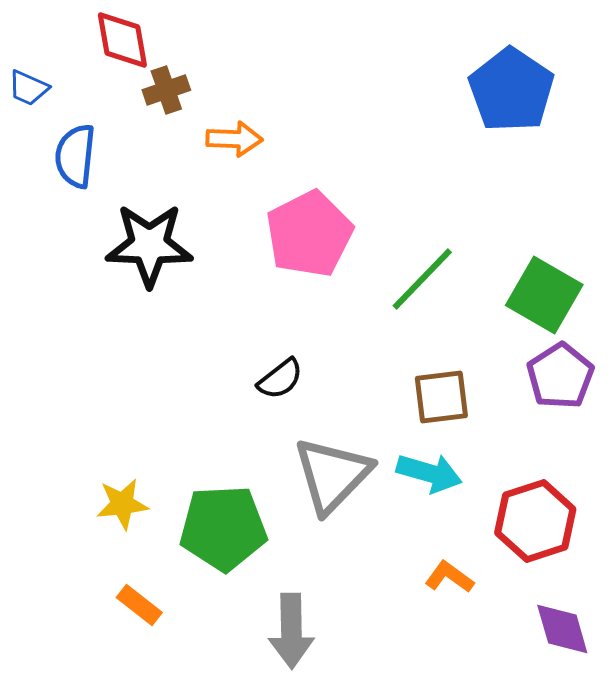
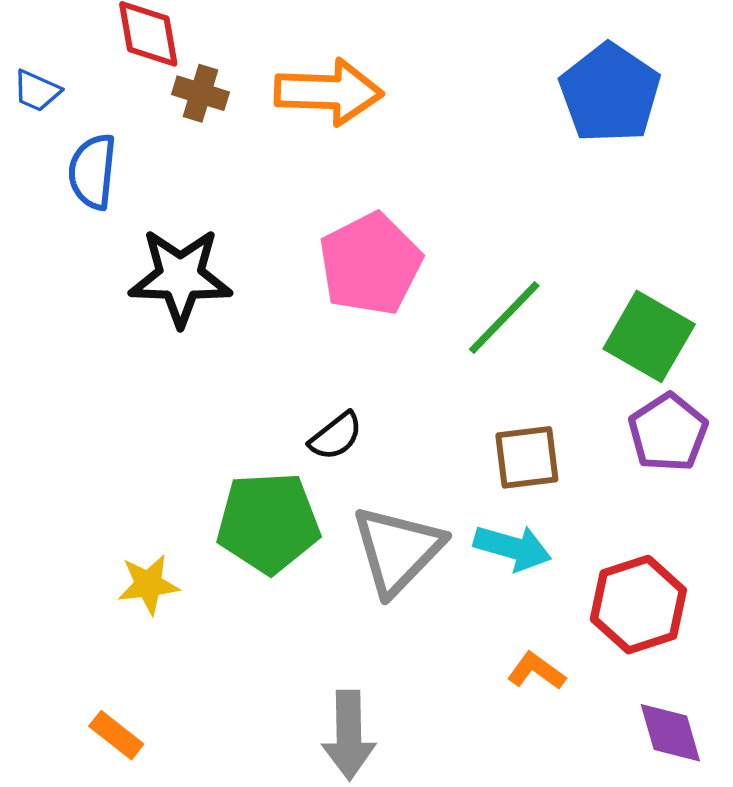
brown cross: (166, 90) -> (201, 93), turned 36
orange arrow: (234, 139) -> (329, 92), moved, size x1.6
green pentagon: (223, 528) -> (268, 523), moved
orange rectangle: (139, 605) -> (116, 735), moved

